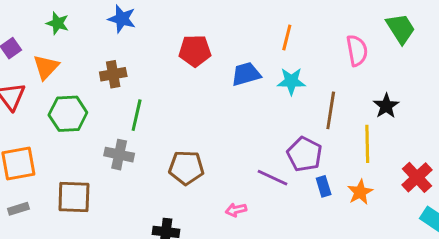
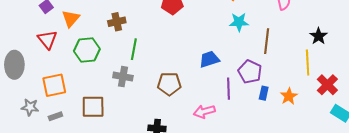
blue trapezoid: (246, 74) -> (209, 59), moved
black star: (386, 106) -> (319, 36), moved
yellow line: (367, 144) -> (308, 63), moved
purple line: (272, 178) -> (228, 89), turned 65
blue rectangle: (324, 186) -> (264, 93), turned 32
pink arrow: (236, 210) -> (204, 111), size x1.5

